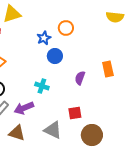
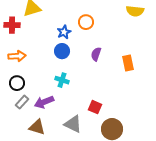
blue circle: (55, 56) -> (62, 51), moved
purple semicircle: (80, 78) -> (96, 54), moved
red square: (75, 113) -> (95, 107), turned 32

